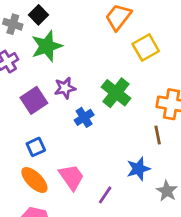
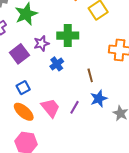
green cross: (116, 93) -> (68, 36), moved, turned -35
brown line: (158, 135) -> (90, 75), moved
purple line: (105, 195) -> (75, 107), moved

